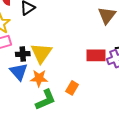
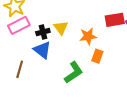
yellow triangle: (41, 53) -> (61, 28), size x0.7
orange star: (39, 78) -> (88, 36), moved

